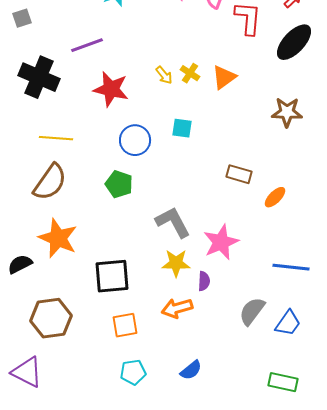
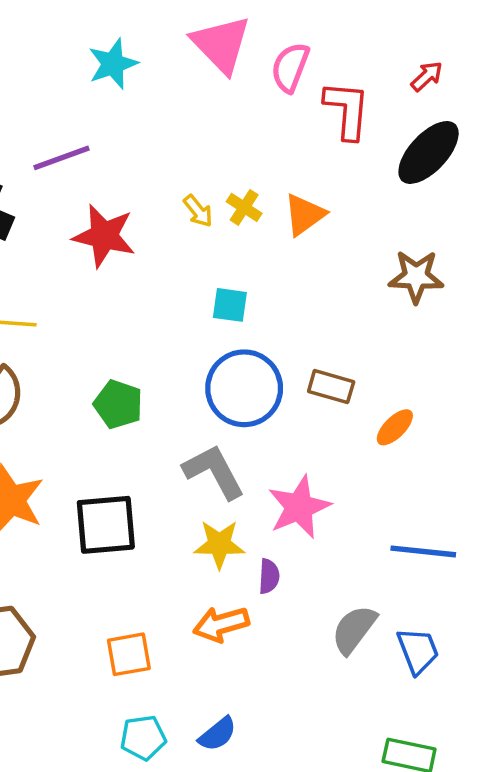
blue circle: (135, 140) -> (244, 388), moved, size x1.4
black square: (112, 276) -> (106, 525), moved
blue trapezoid: (288, 323) -> (418, 651), turned -56
blue semicircle: (191, 370) -> (218, 734), moved

